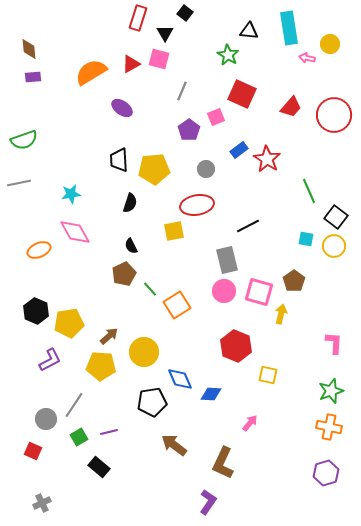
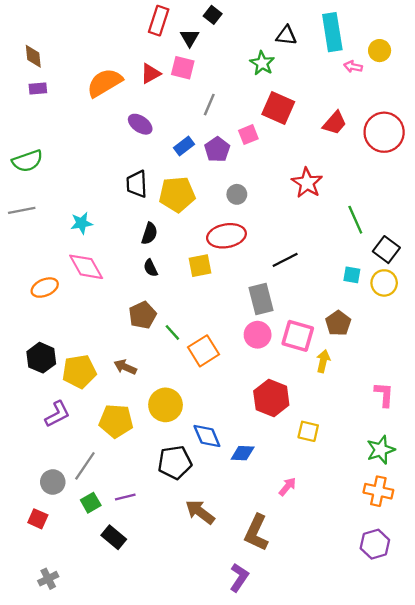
blue rectangle: (239, 150) -> (184, 146), moved
black semicircle: (131, 246) -> (151, 268), moved
brown arrow: (109, 336) -> (125, 367), moved, turned -114

